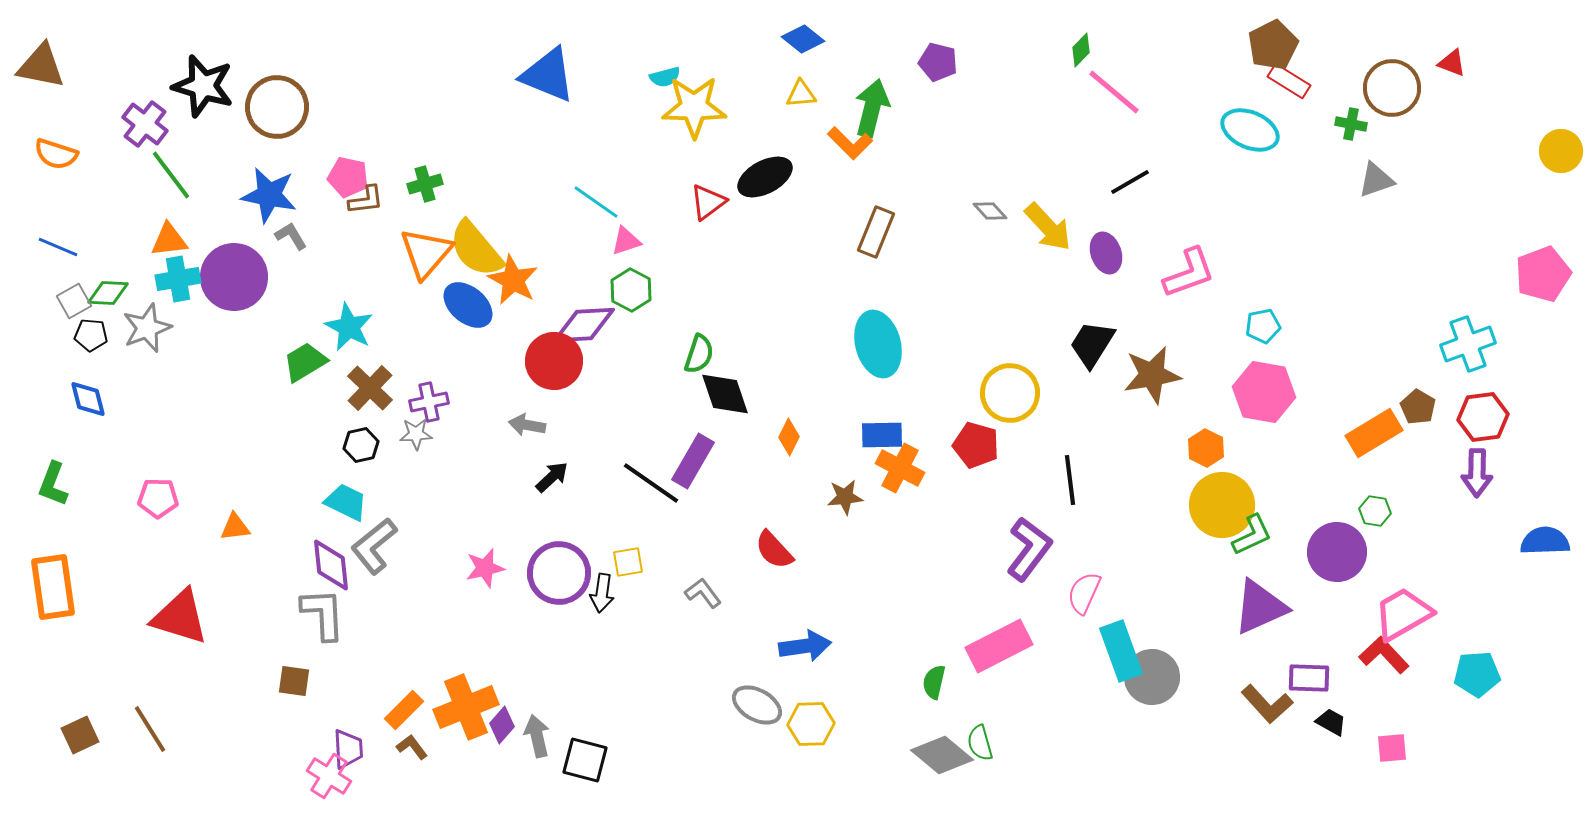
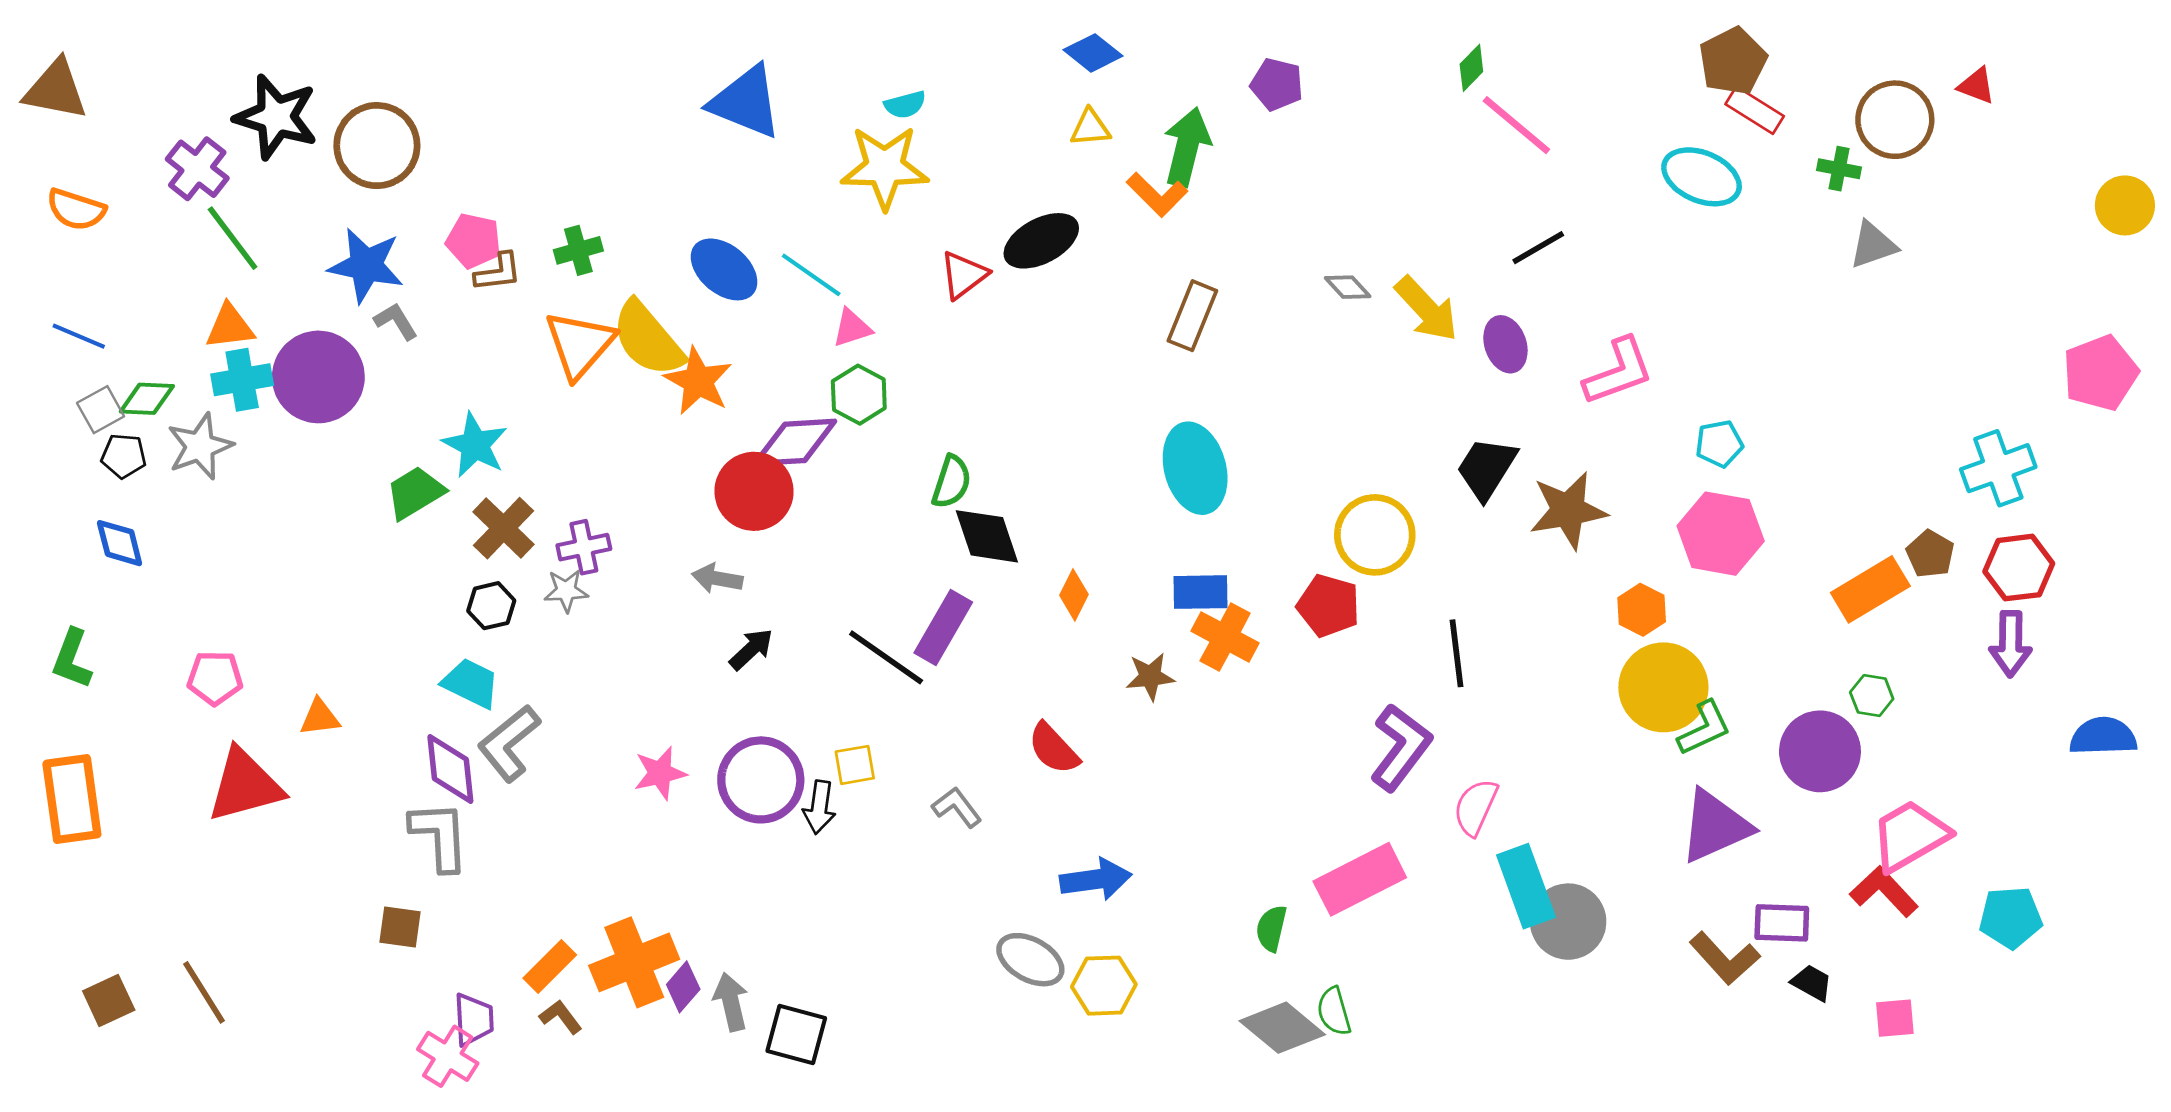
yellow star: (694, 107) -> (885, 167), moved
blue ellipse: (468, 305) -> (724, 269), moved
red triangle: (180, 617) -> (245, 785), moved, turned -32

